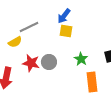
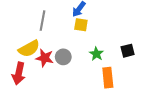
gray line: (29, 27) -> (43, 21), turned -54
yellow semicircle: (15, 42) -> (29, 49), moved, size x1.5

